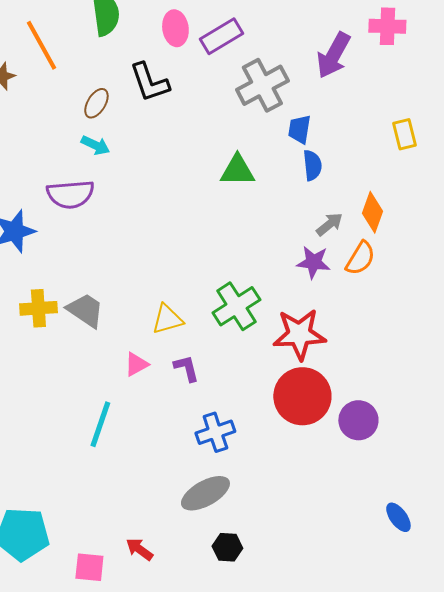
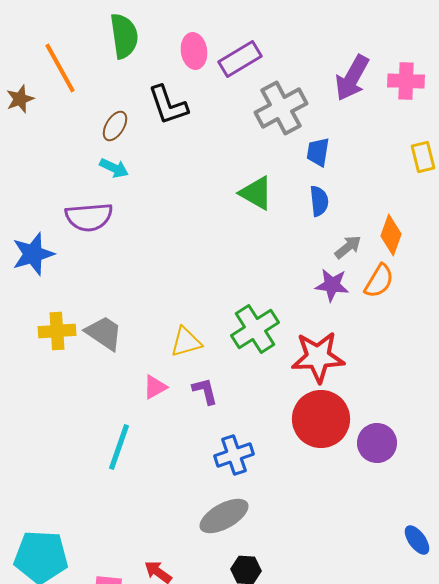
pink cross: (387, 26) -> (406, 81), moved
blue semicircle: (312, 165) -> (319, 201), moved
green triangle: (237, 170) -> (256, 193), turned 30

